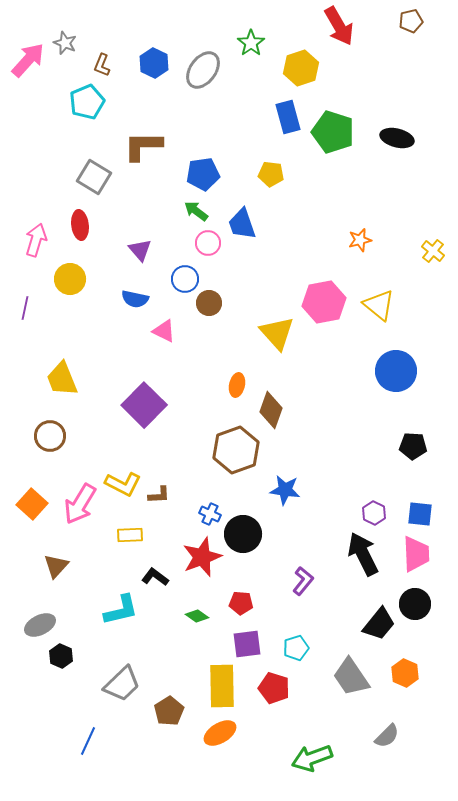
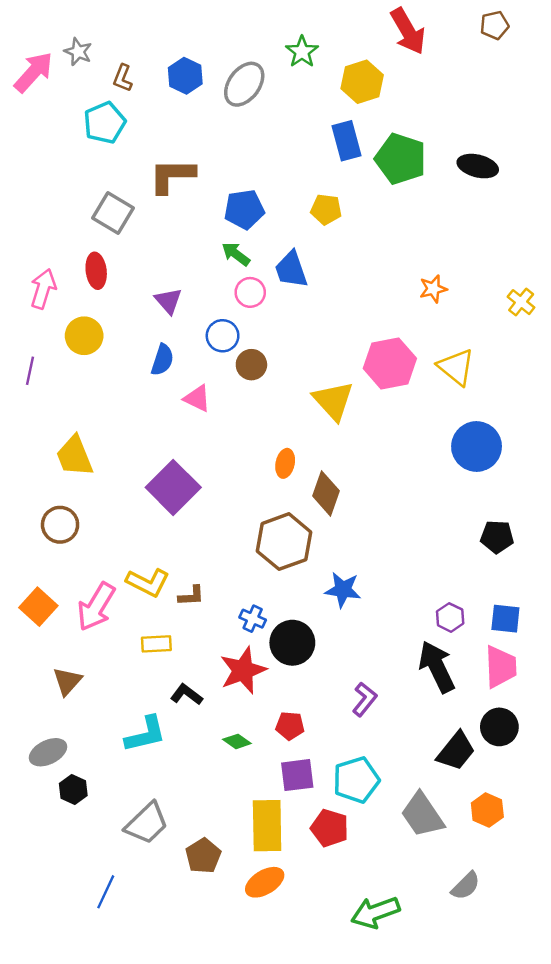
blue semicircle: (135, 299) -> (162, 360), turned -84
cyan pentagon: (296, 648) -> (356, 780), size x1.5

